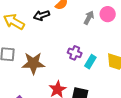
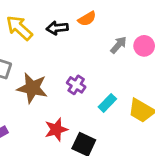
purple cross: (75, 53) -> (76, 85), moved

